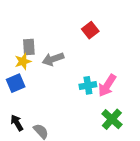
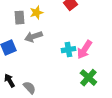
gray arrow: (53, 59) -> (33, 37), moved
yellow star: (23, 61) -> (36, 13), moved

